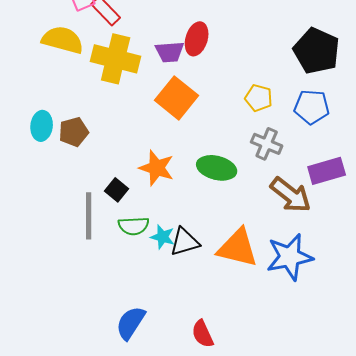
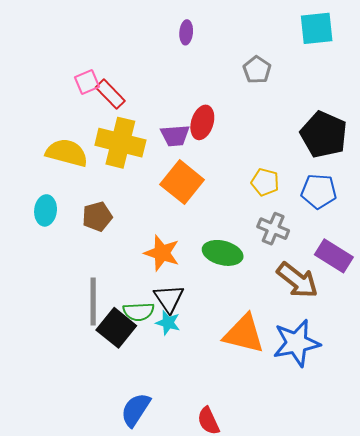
yellow semicircle: (63, 40) -> (67, 153), moved
brown pentagon: (74, 132) -> (97, 217), moved
purple rectangle: (327, 171) -> (334, 256), turned 48
black square: (117, 190) -> (116, 328), moved, size x1.6
black triangle: (185, 242) -> (169, 298), moved, turned -48

